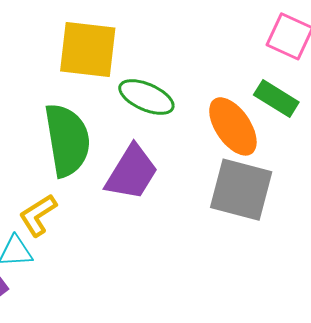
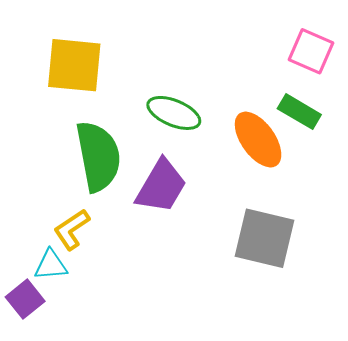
yellow square: (88, 50) -> (74, 65), moved
gray square: (241, 190) -> (264, 238), moved

